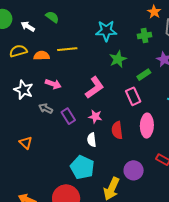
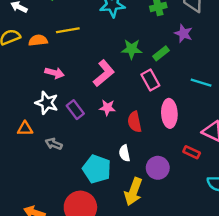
green star: (118, 59) -> (132, 49), moved, turned 30
white star: (24, 90) -> (47, 103), moved
gray arrow: (46, 108) -> (54, 144), moved
white semicircle: (92, 140) -> (124, 153), moved
orange triangle: (26, 143) -> (25, 129), moved, turned -40

